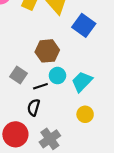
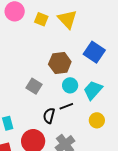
blue square: (84, 25) -> (94, 52), moved
black line: (40, 86) -> (66, 106), moved

